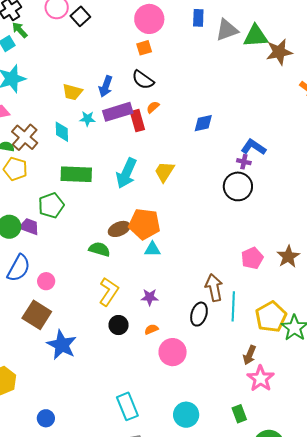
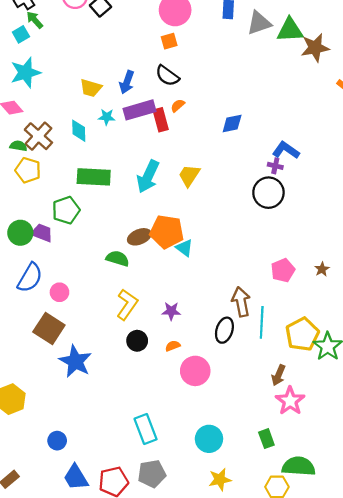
cyan triangle: (152, 249) -> (184, 248), moved, turned 36
brown star: (288, 256) -> (322, 269), size x0.6

